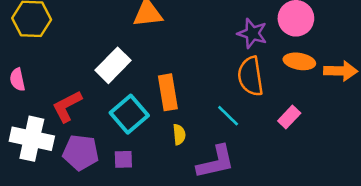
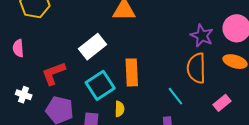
yellow semicircle: (179, 134) -> (120, 109), moved
white cross: (32, 139) -> (24, 95), size x0.5

